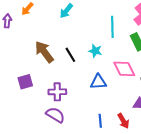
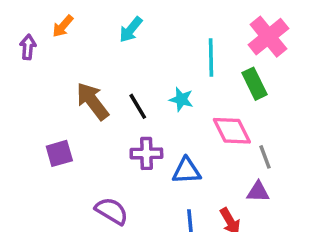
blue triangle: (98, 82) -> (187, 171), moved
purple cross: (57, 92) -> (146, 153), moved

